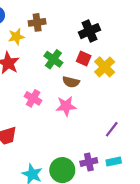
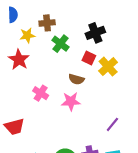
green cross: (53, 59) -> (61, 44), moved

